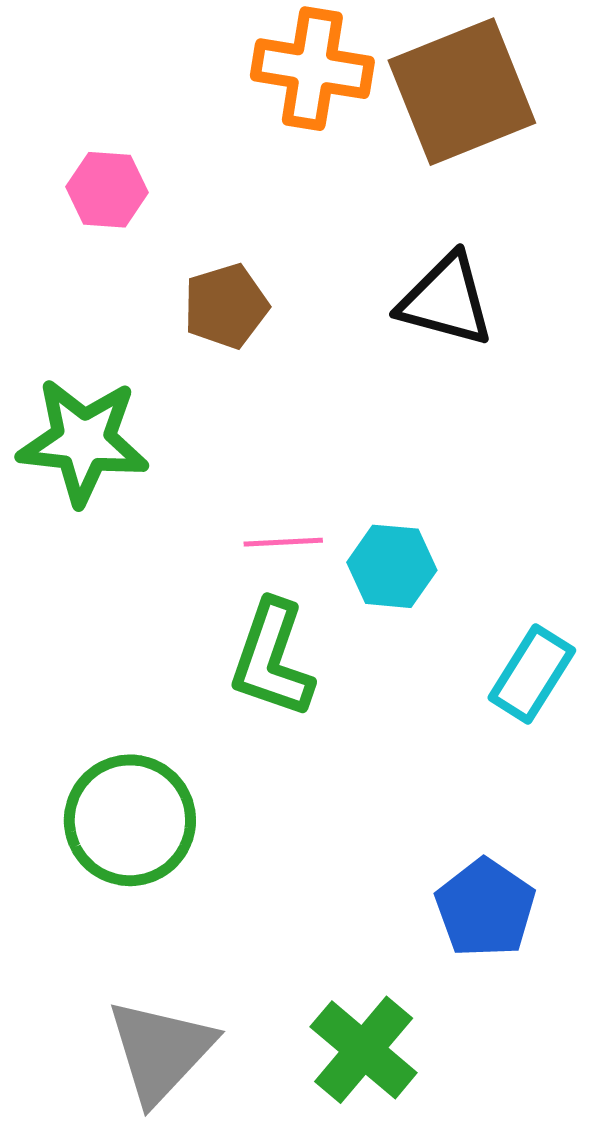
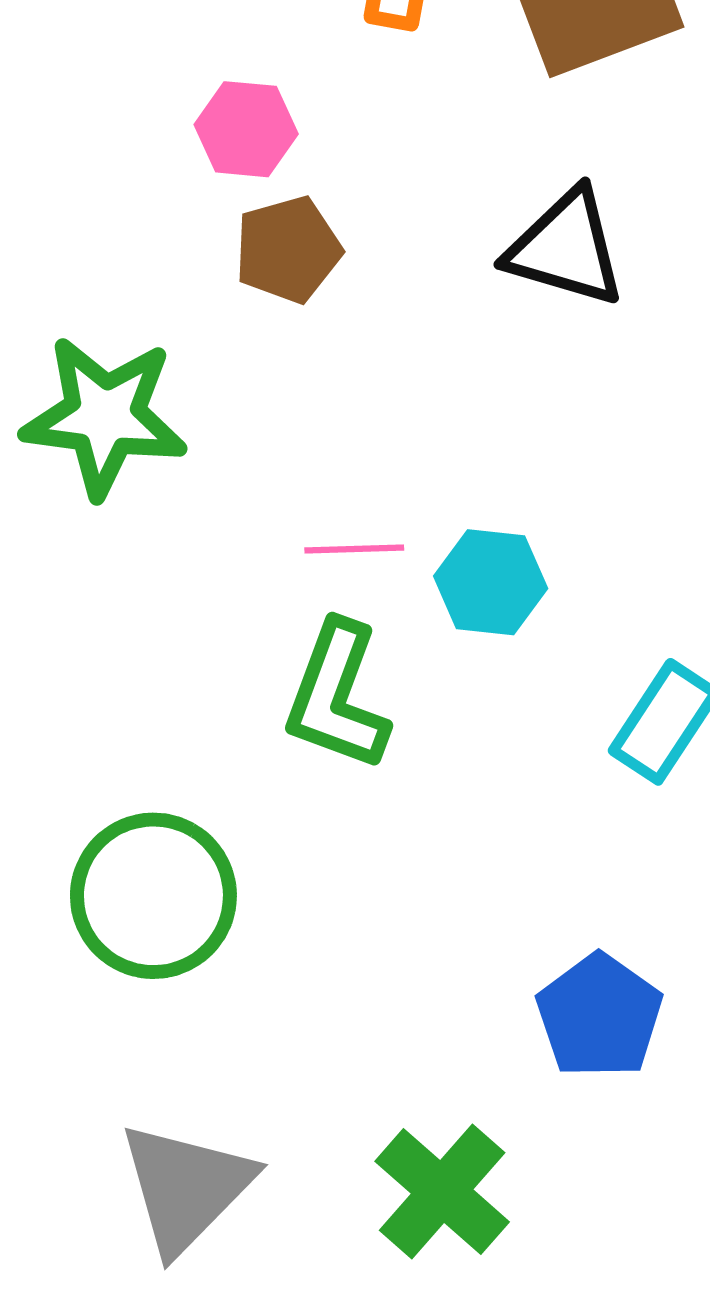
pink hexagon: (107, 190) -> (246, 129), moved

